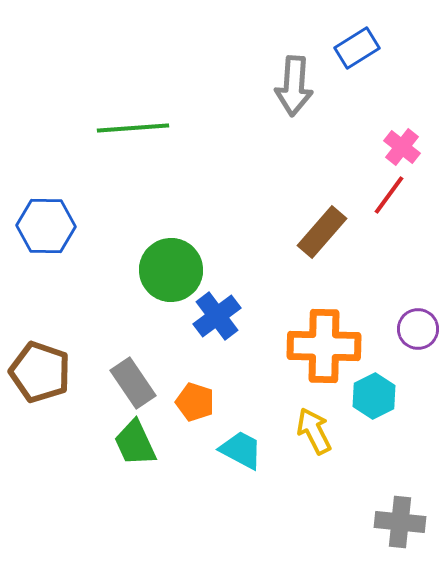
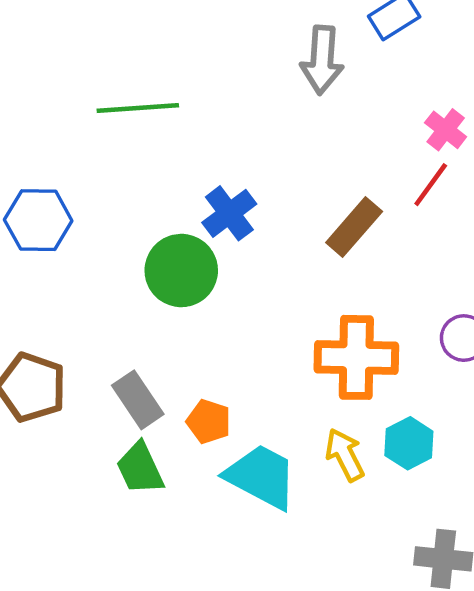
blue cross: (217, 316) -> (229, 213), moved
cyan hexagon: (374, 396) -> (409, 443), moved
cyan trapezoid: (241, 450) -> (261, 476), size x1.5

